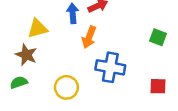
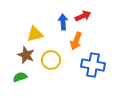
yellow circle: (66, 87) -> (51, 60), moved

